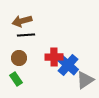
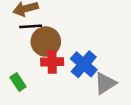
red cross: (54, 57) -> (52, 62), moved
brown circle: (19, 58) -> (46, 42), moved, size x1.5

